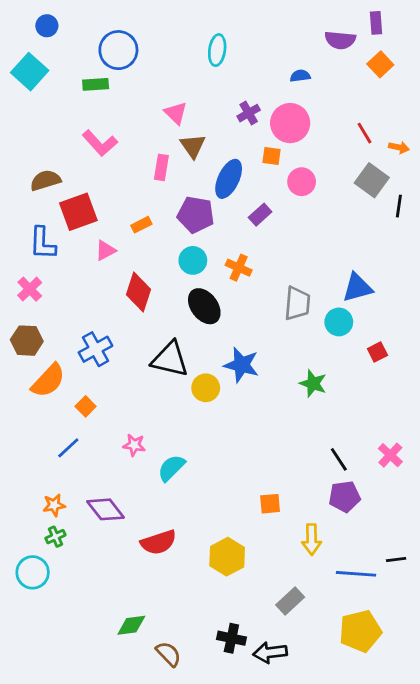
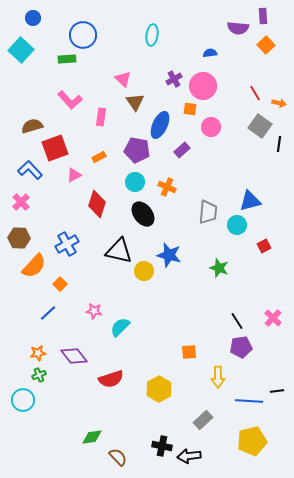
pink rectangle: (161, 167) -> (101, 117), moved
blue L-shape: (43, 243) -> (30, 170), turned 135

